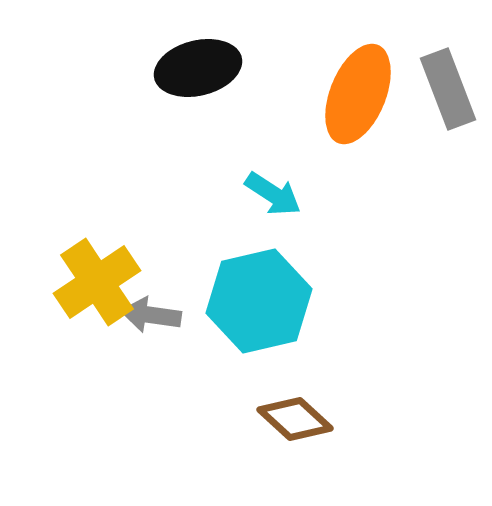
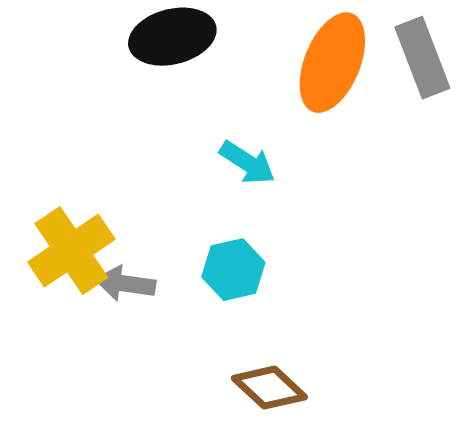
cyan hexagon: (259, 301) -> (233, 270), size x0.6

